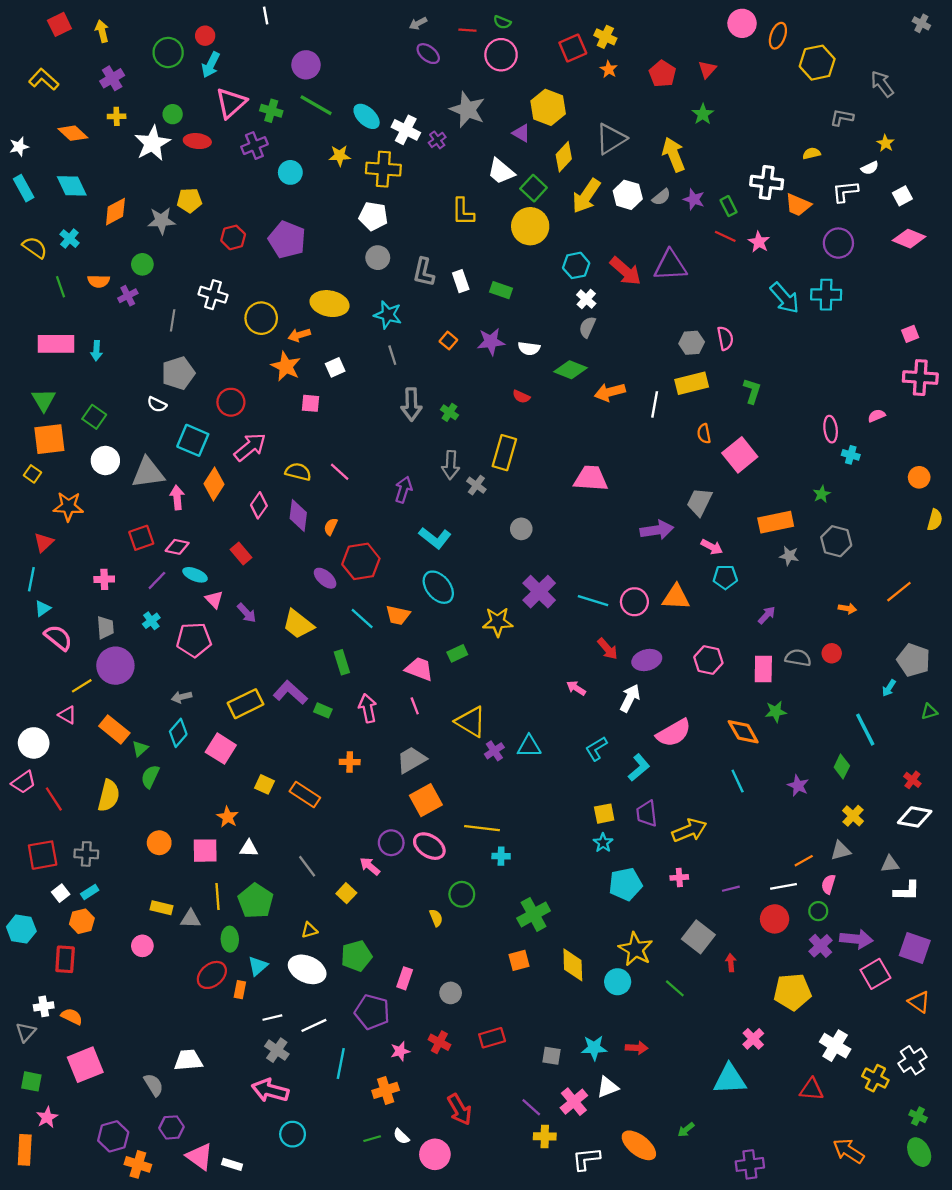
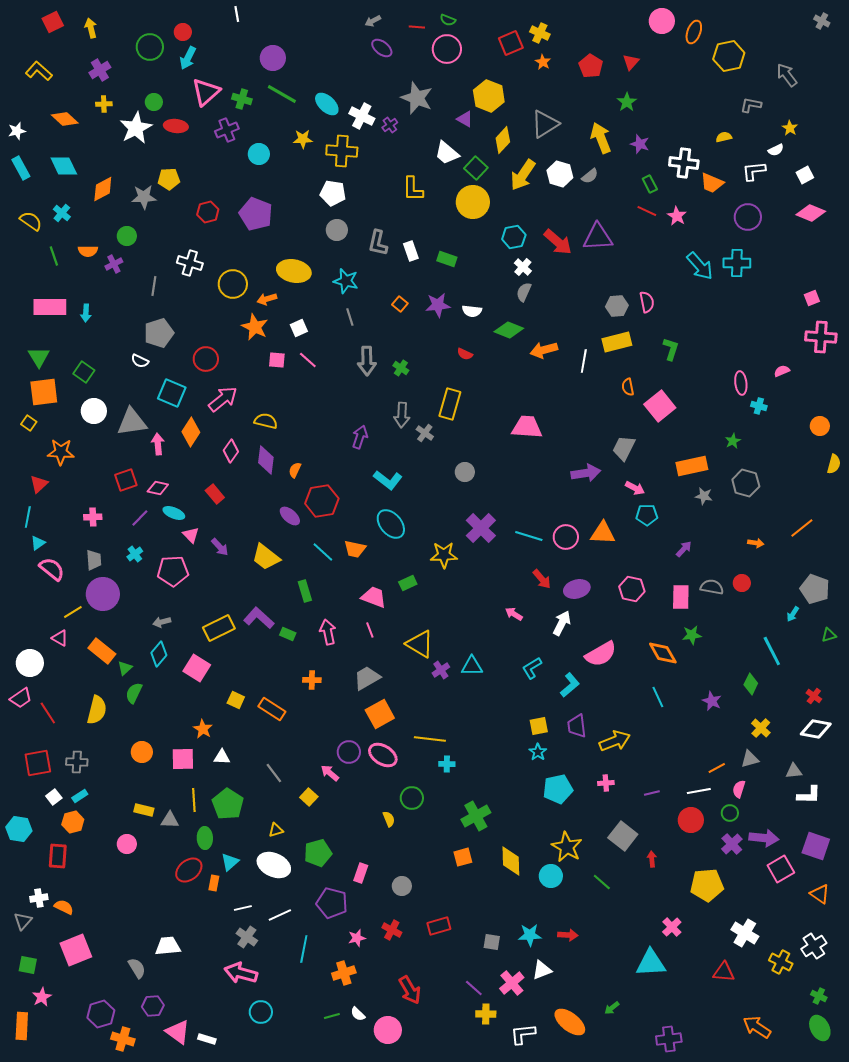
purple star: (694, 199) -> (640, 144), moved
pink line: (340, 472) -> (308, 360), moved

